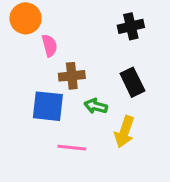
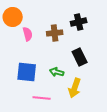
brown cross: (72, 76) -> (55, 33), moved

